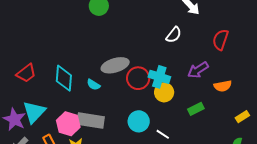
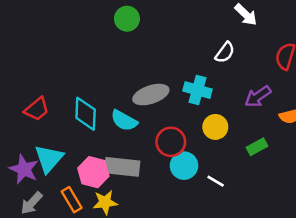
cyan cross: (159, 77) -> (198, 90), moved
red circle: (138, 78) -> (171, 142), moved
cyan semicircle: (93, 85) -> (124, 121), size x1.5

